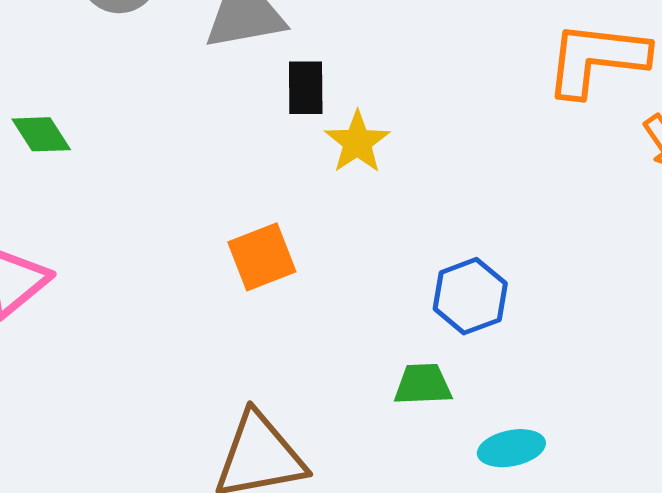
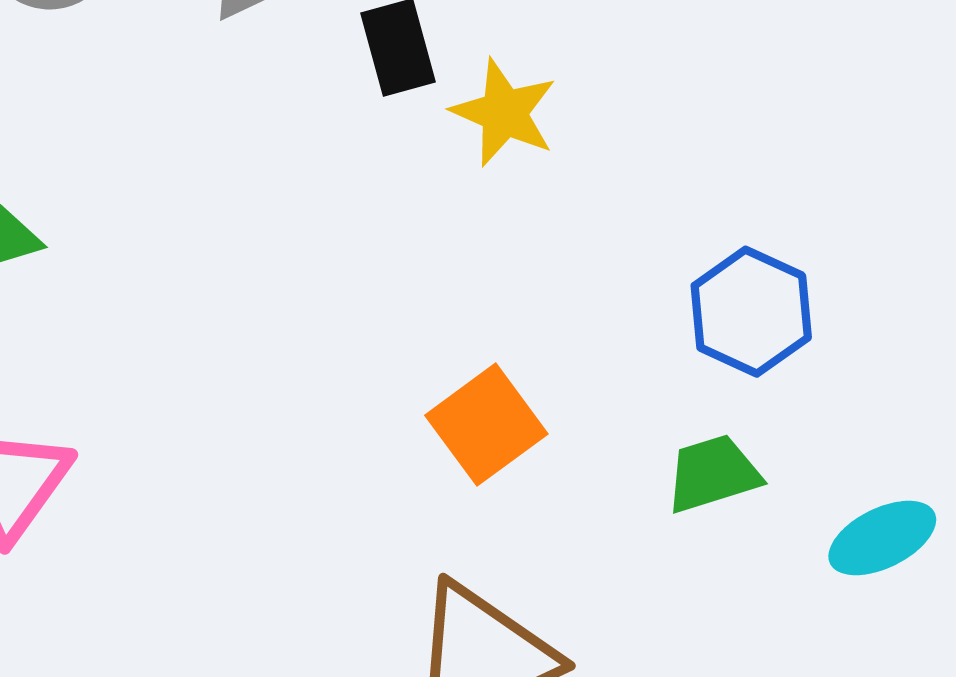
orange square: (262, 257) -> (486, 425), moved

